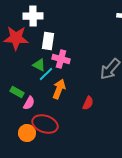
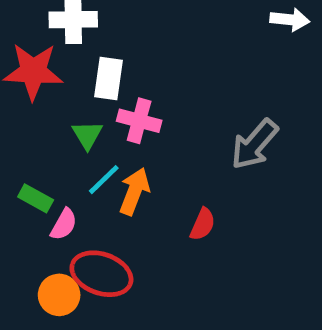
green triangle: (39, 65) -> (87, 135), turned 32
cyan line: (46, 74) -> (104, 180), moved

